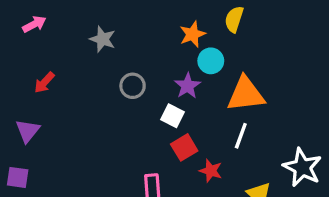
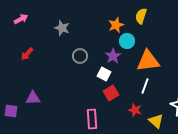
purple triangle: (28, 131) -> (33, 98), moved, turned 49
red star: (211, 171) -> (135, 110), moved

